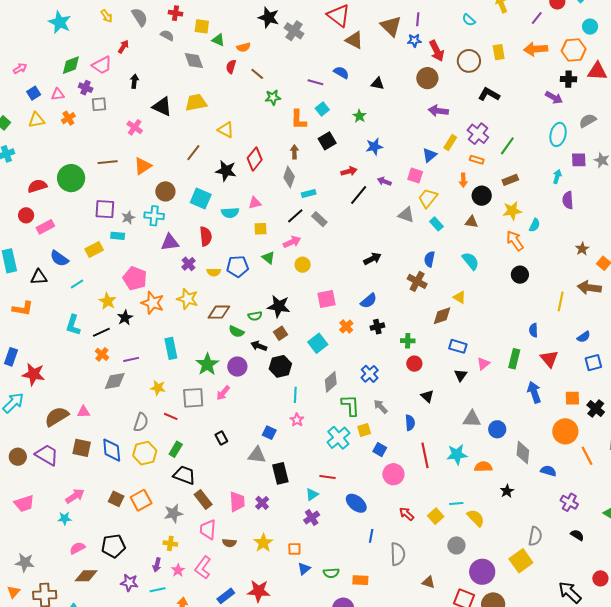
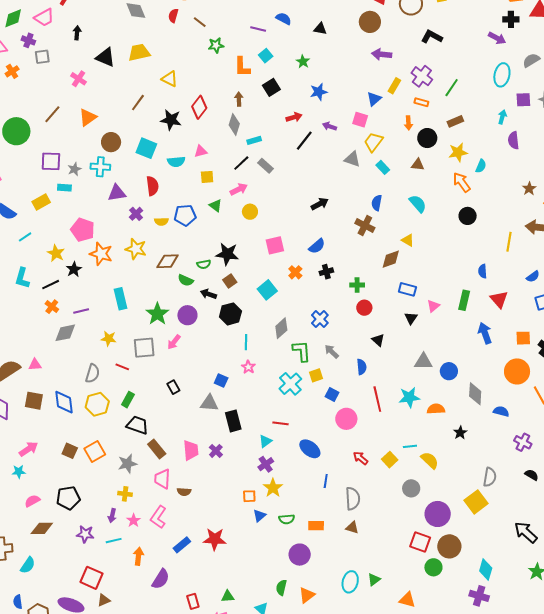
brown line: (108, 162) -> (52, 114), turned -42
yellow star: (263, 543) -> (273, 488), moved
brown triangle: (428, 582) -> (352, 528), moved

